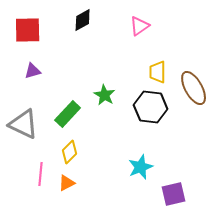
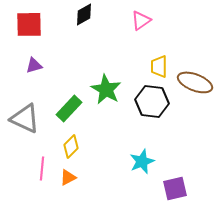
brown ellipse: (194, 88) -> (195, 82), turned -40
green star: (105, 95) -> (106, 89), size x1.4

